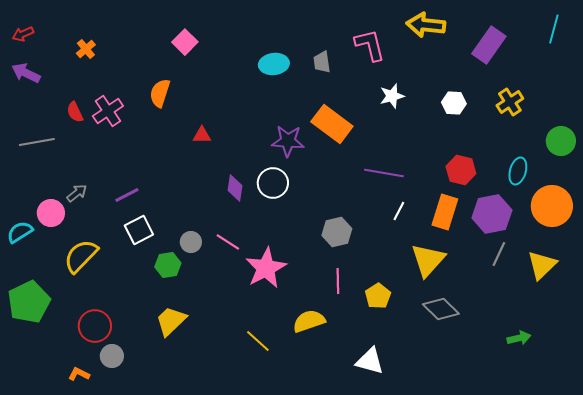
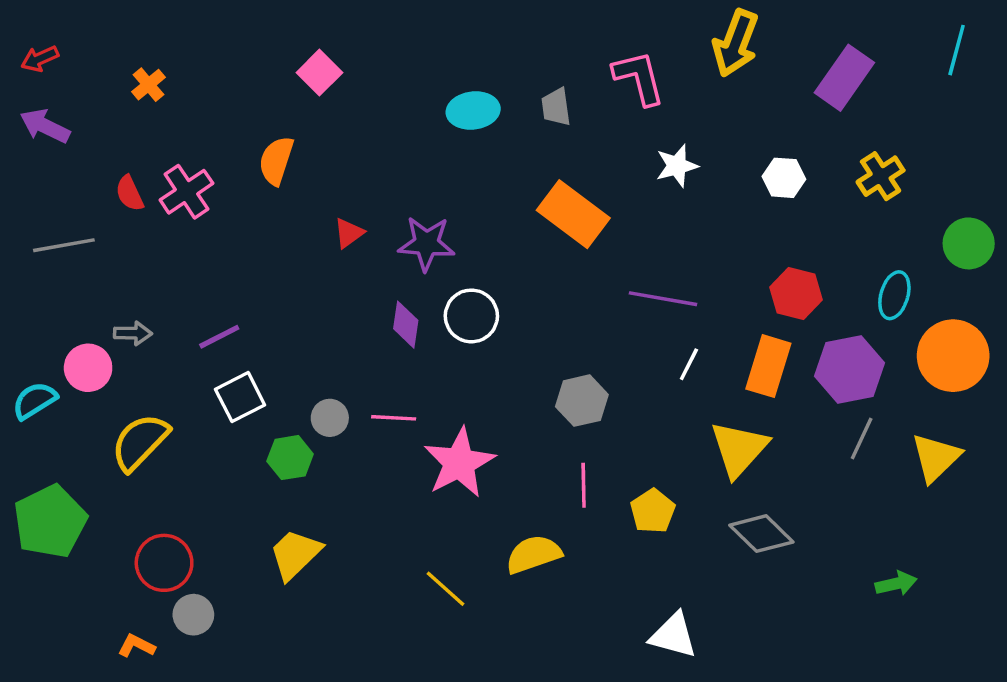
yellow arrow: (426, 25) -> (736, 43), turned -75
red triangle: (202, 135) -> (349, 233), turned -36
purple star: (288, 141) -> (426, 243), moved
gray arrow: (77, 193) -> (133, 333), turned 40
pink line: (228, 242) -> (394, 418), turned -30
white triangle: (370, 361) -> (673, 635), moved

